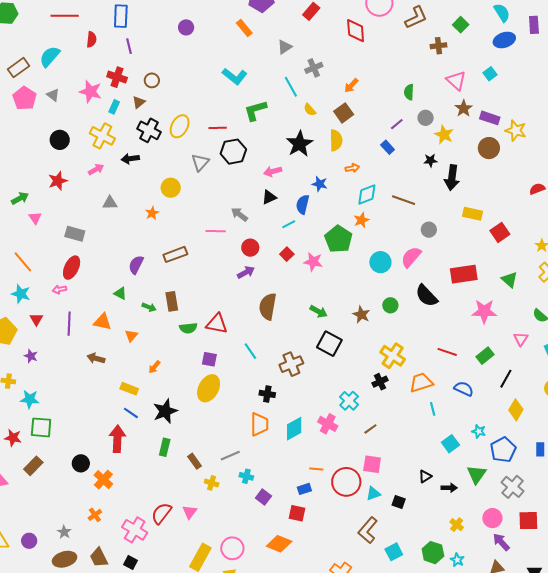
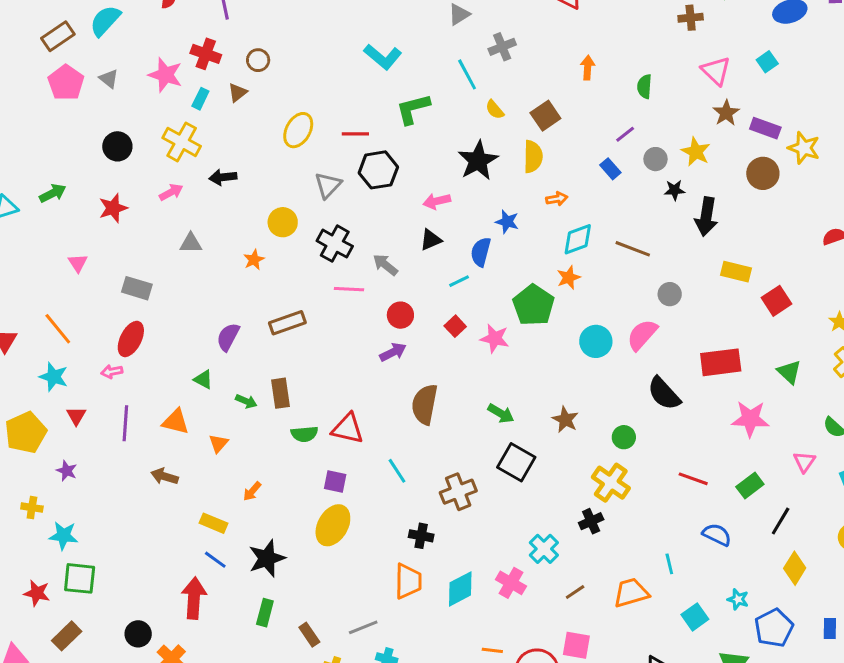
orange arrow: (351, 86) -> (588, 68), moved, turned 140
gray circle: (426, 118) -> (655, 159), moved
black cross: (149, 130) -> (335, 244), moved
green arrow: (20, 198) -> (53, 193), moved
green circle: (390, 305) -> (624, 437), moved
orange trapezoid: (421, 383) -> (631, 593), moved

